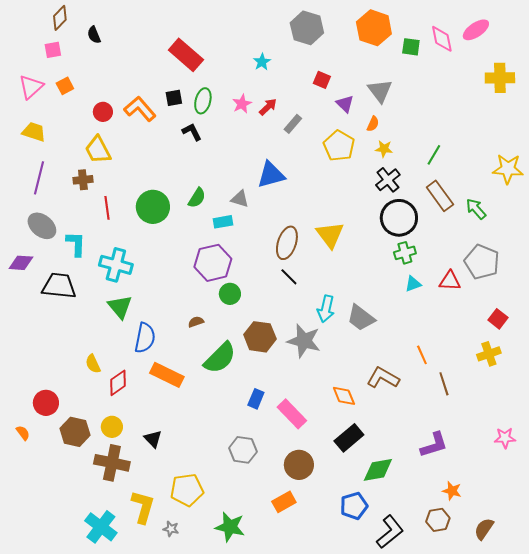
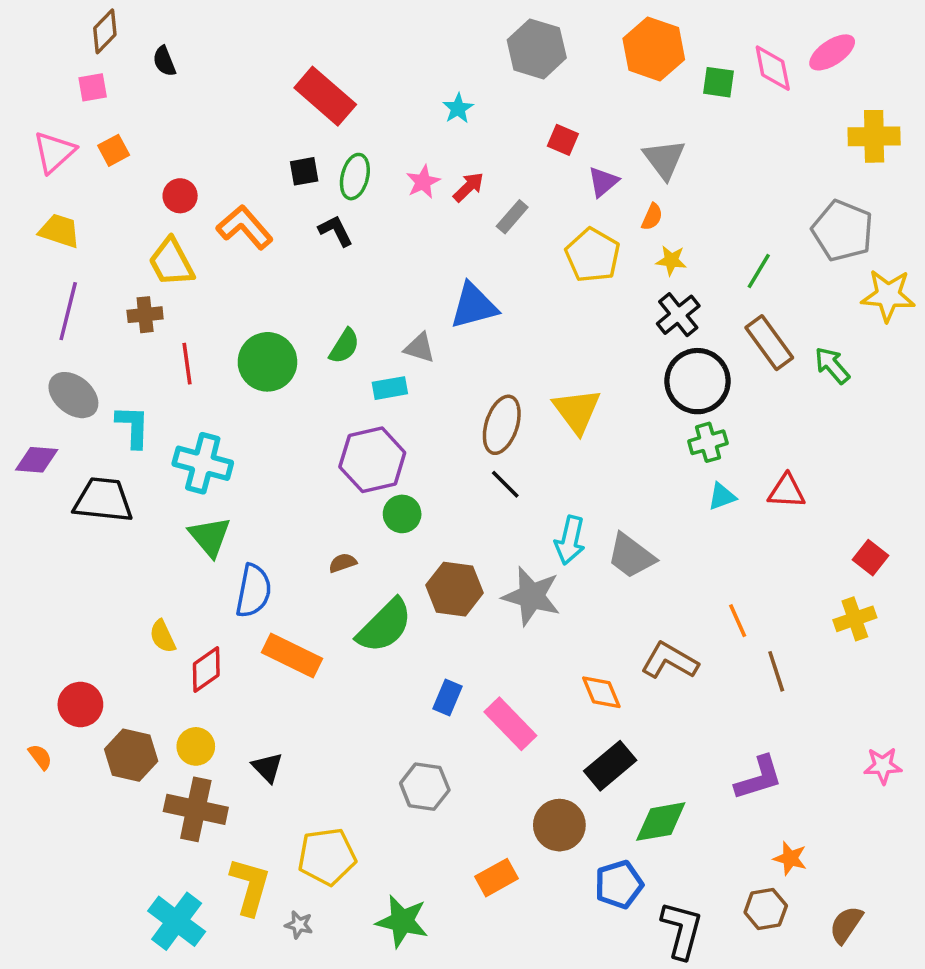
purple triangle: (345, 104) -> (603, 182), turned 36
orange L-shape: (140, 109) -> (245, 227), moved
gray pentagon: (482, 262) -> (843, 231), moved
brown circle: (299, 465) -> (559, 825), moved
black L-shape: (390, 532) -> (682, 930), turned -36

